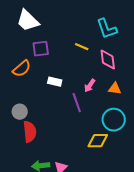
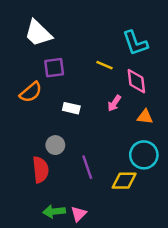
pink arrow: (90, 86) -> (114, 103), moved
purple line: (77, 103) -> (87, 167), moved
gray circle: (20, 112) -> (55, 145), moved

